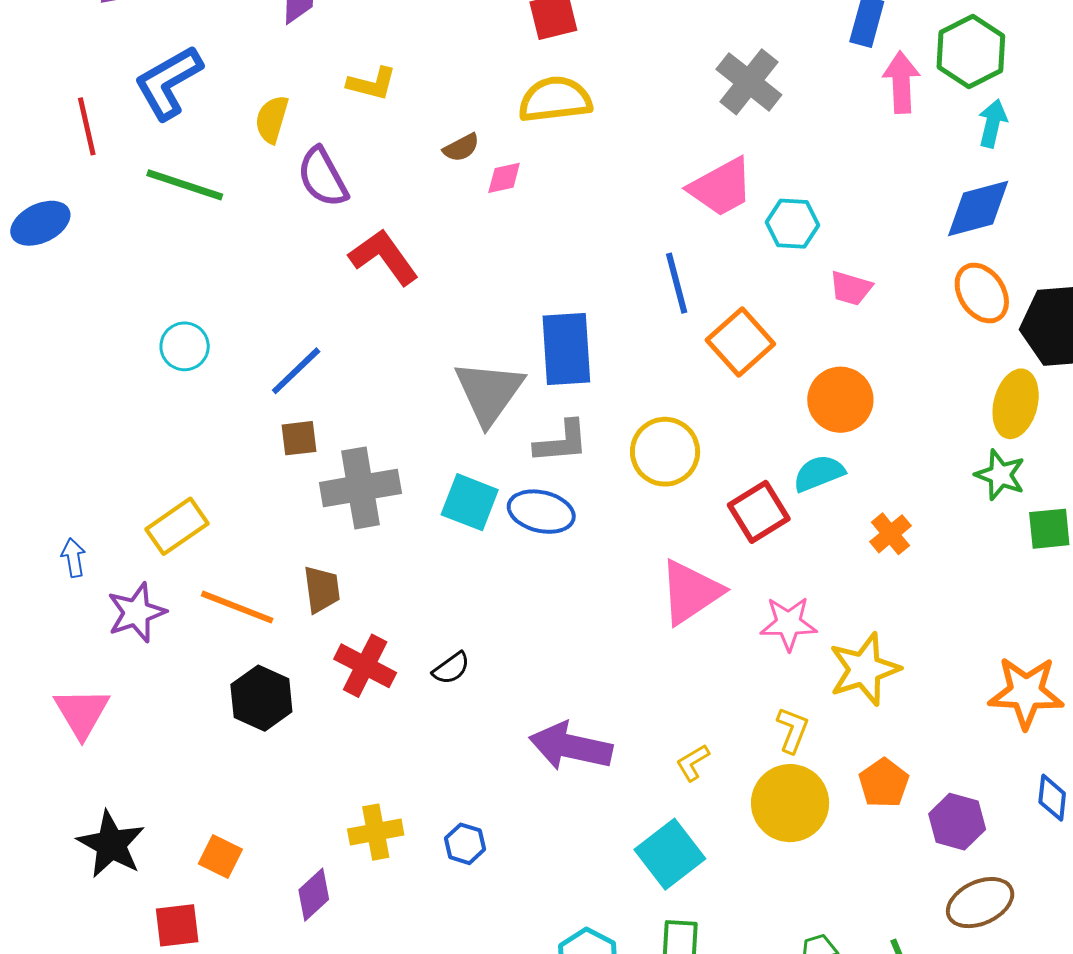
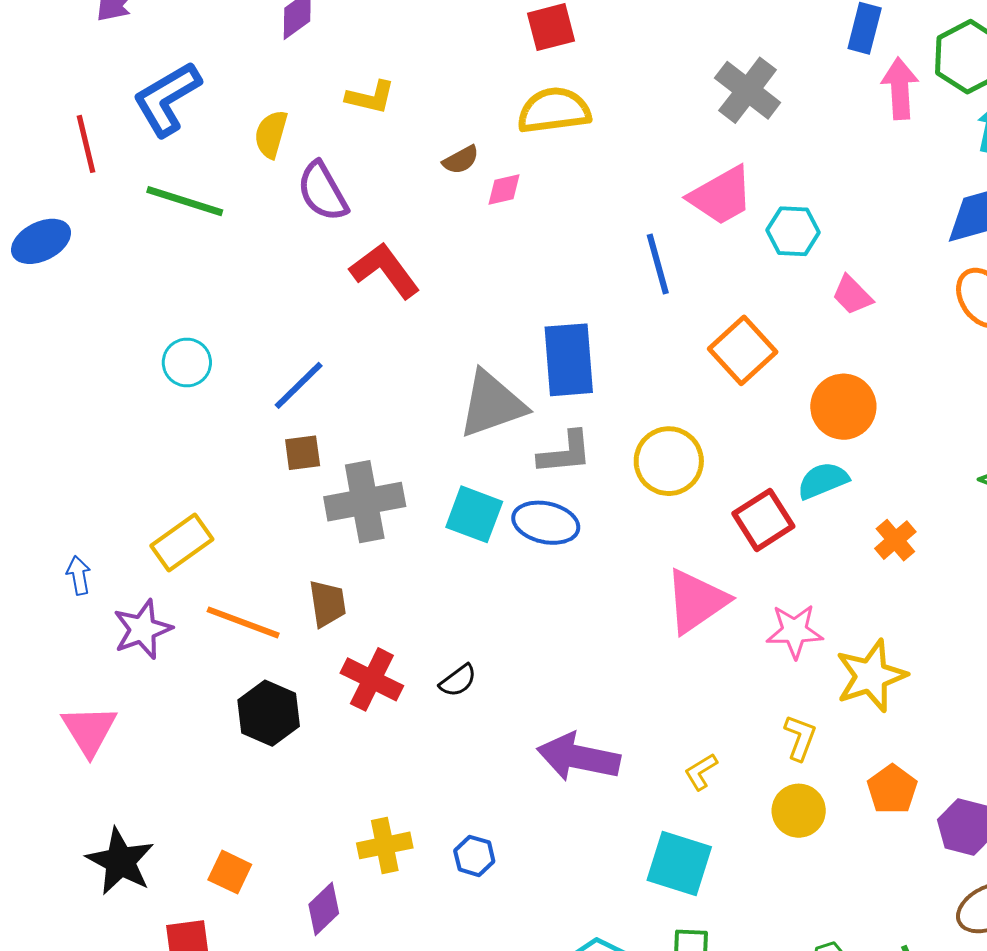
blue line: (677, 283) -> (658, 264), moved
pink trapezoid: (851, 288) -> (852, 295), turned 30
gray triangle: (489, 392) -> (492, 404), turned 36
yellow circle: (790, 803) -> (799, 811), size x0.7
cyan square: (670, 854) -> (679, 863), turned -34

